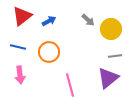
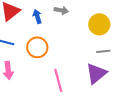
gray arrow: (88, 20) -> (61, 10), moved, turned -32
blue arrow: (49, 21) -> (37, 16), turned -80

